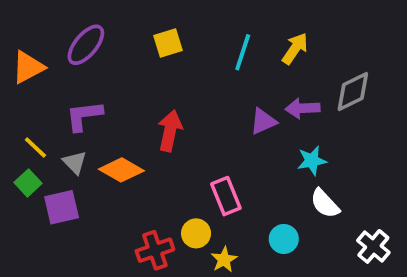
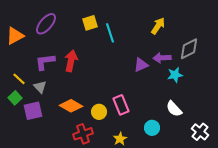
cyan line: (243, 52) -> (110, 33), moved, turned -36
red arrow: (170, 131) -> (71, 61), moved
cyan star: (312, 161) -> (175, 75), moved
orange diamond: (121, 170) -> (71, 106), moved
yellow circle: (196, 233) -> (99, 112), moved

